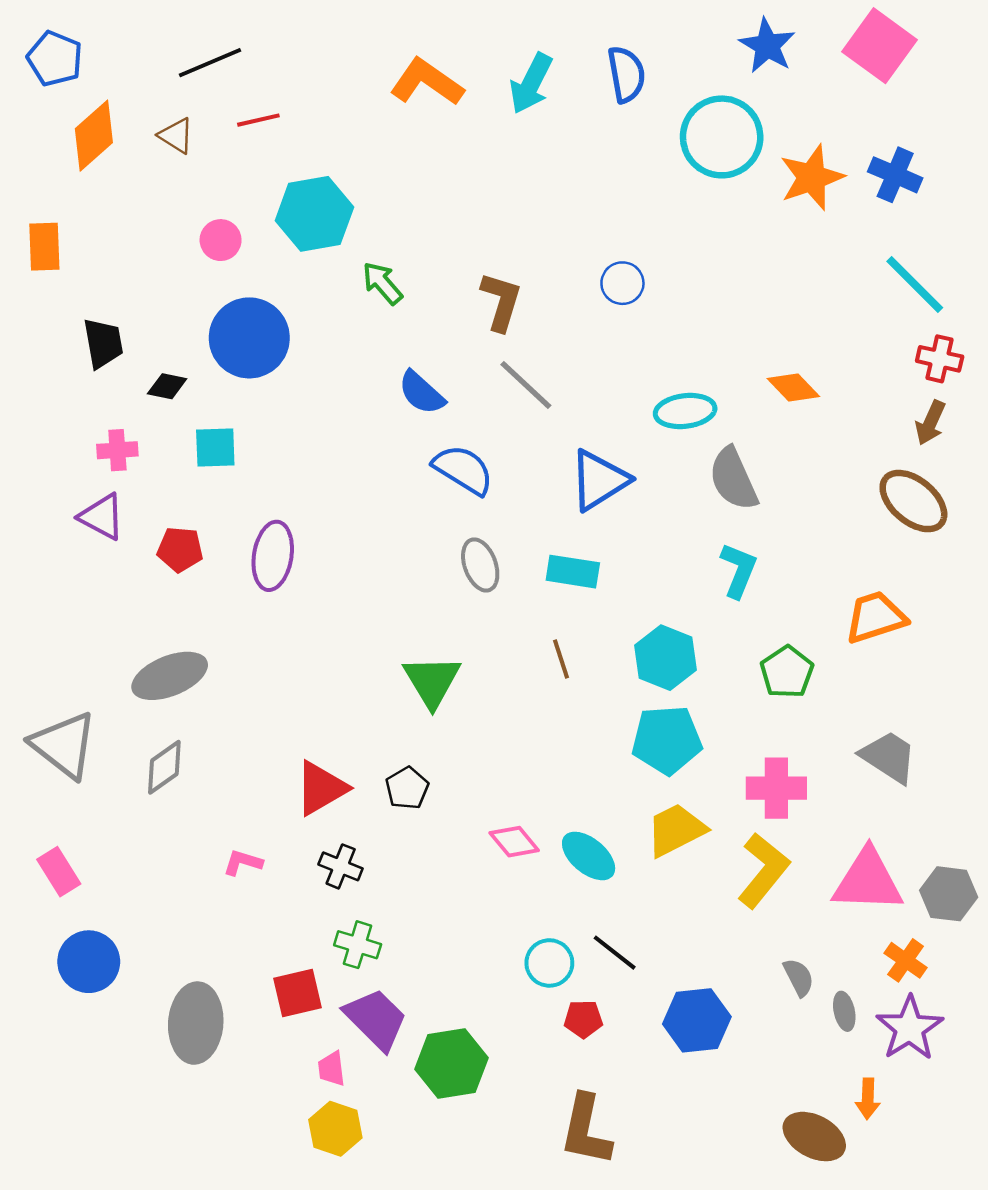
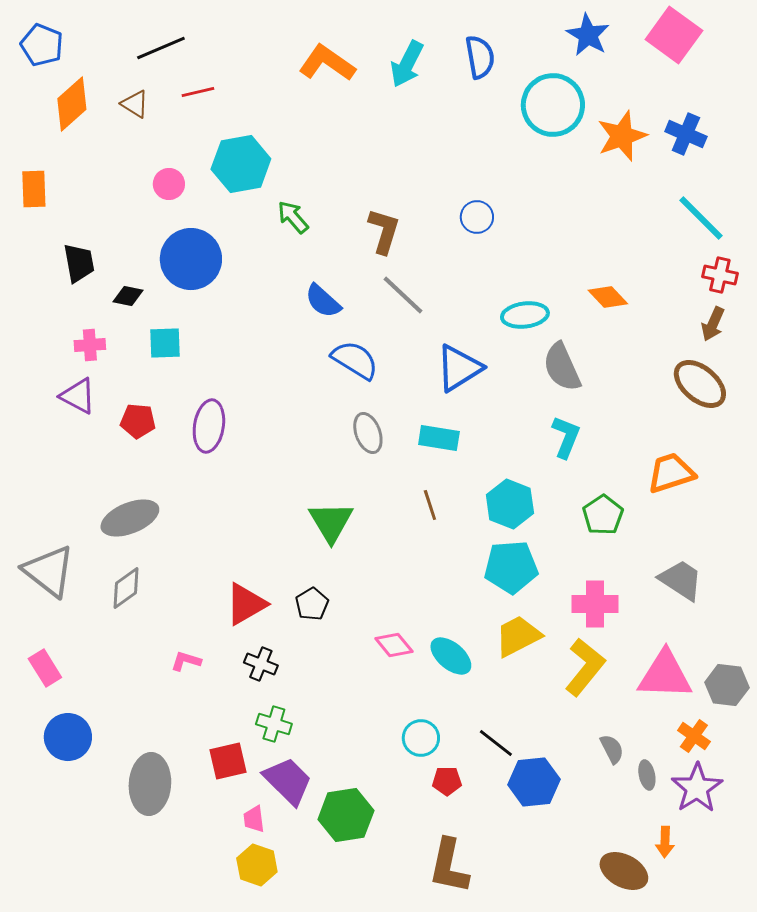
black line: (615, 953) -> (496, 743), moved

